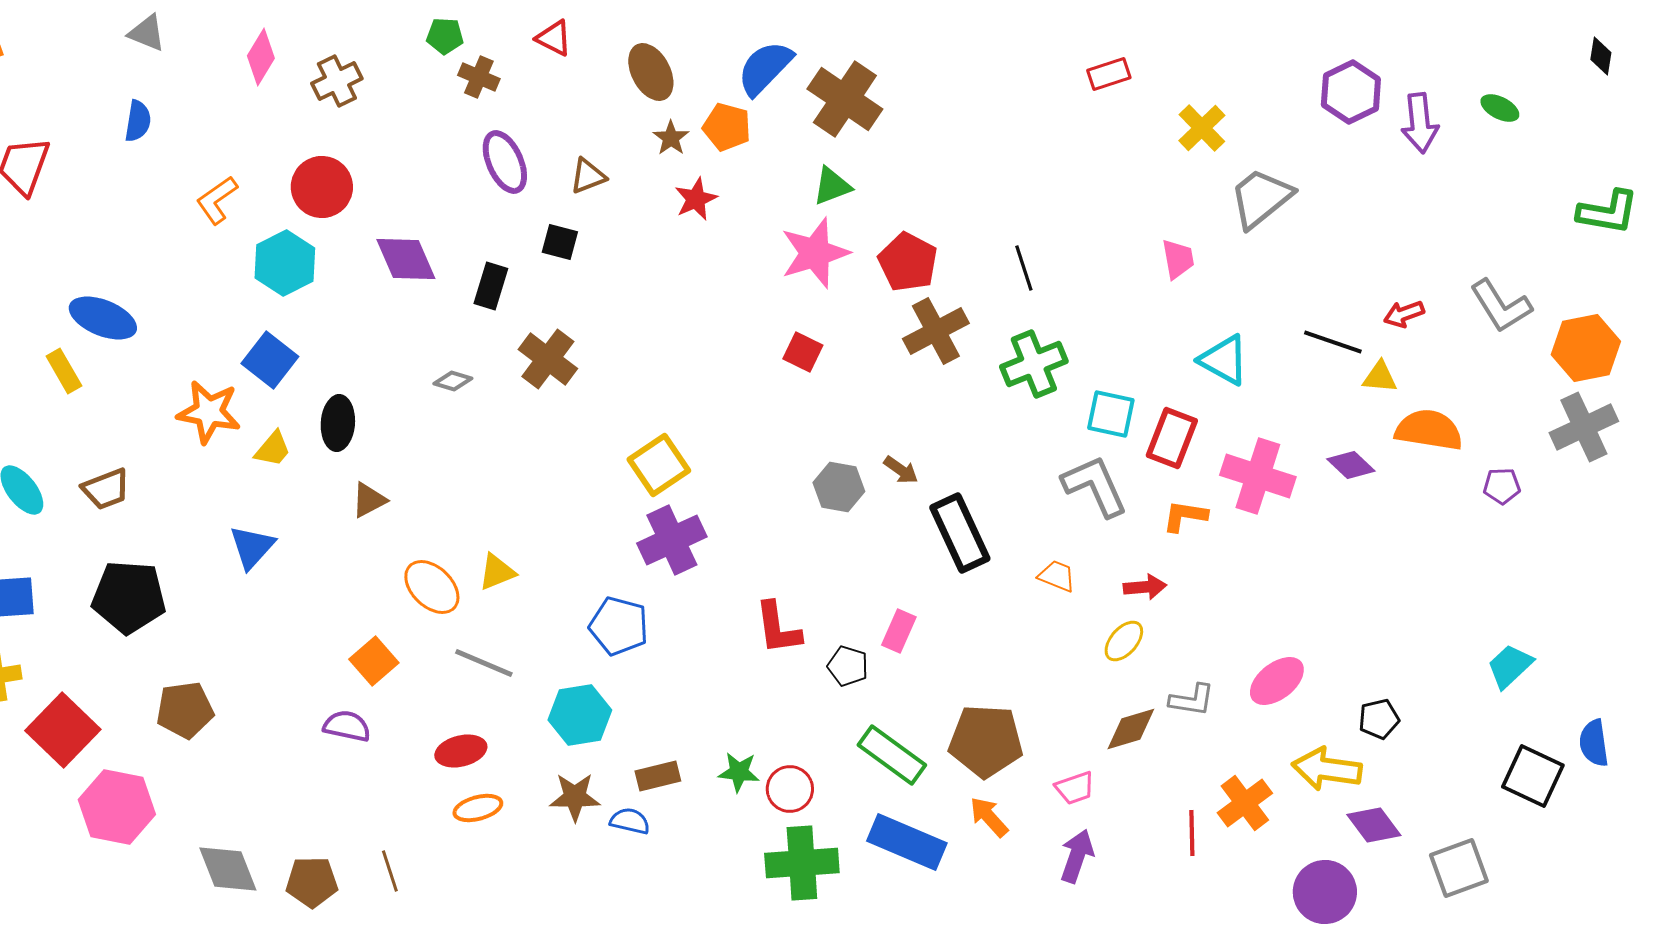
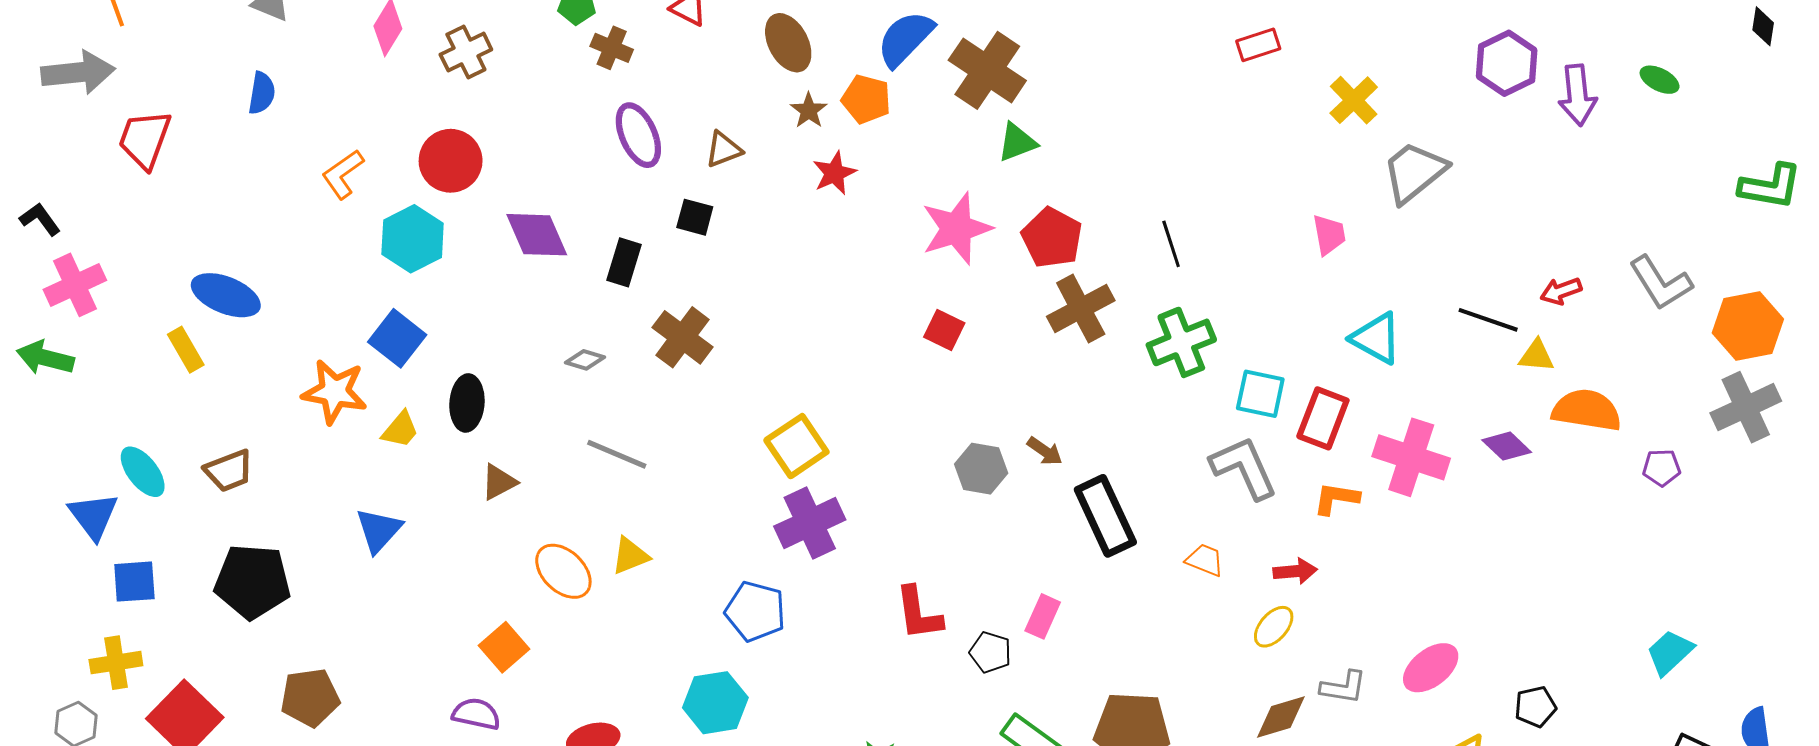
green triangle: (832, 186) -> (1017, 142), moved
gray line: (484, 663) -> (617, 454), moved

